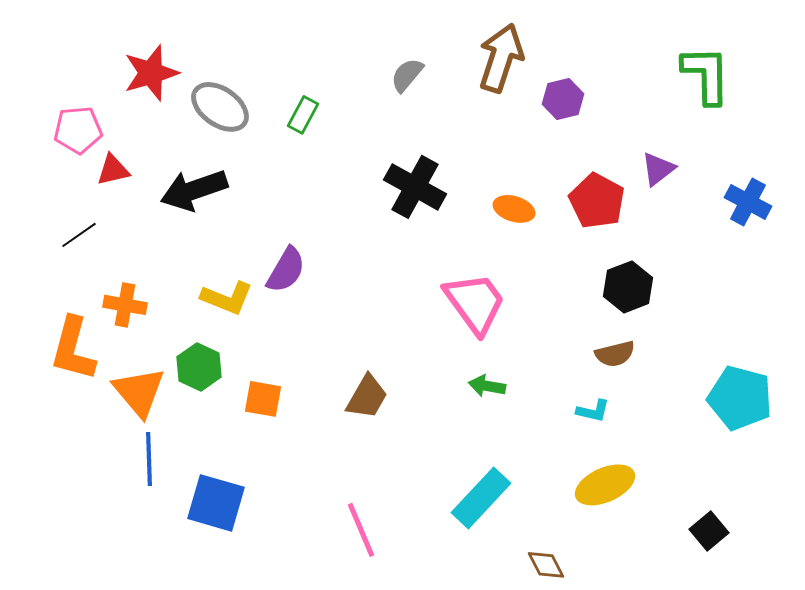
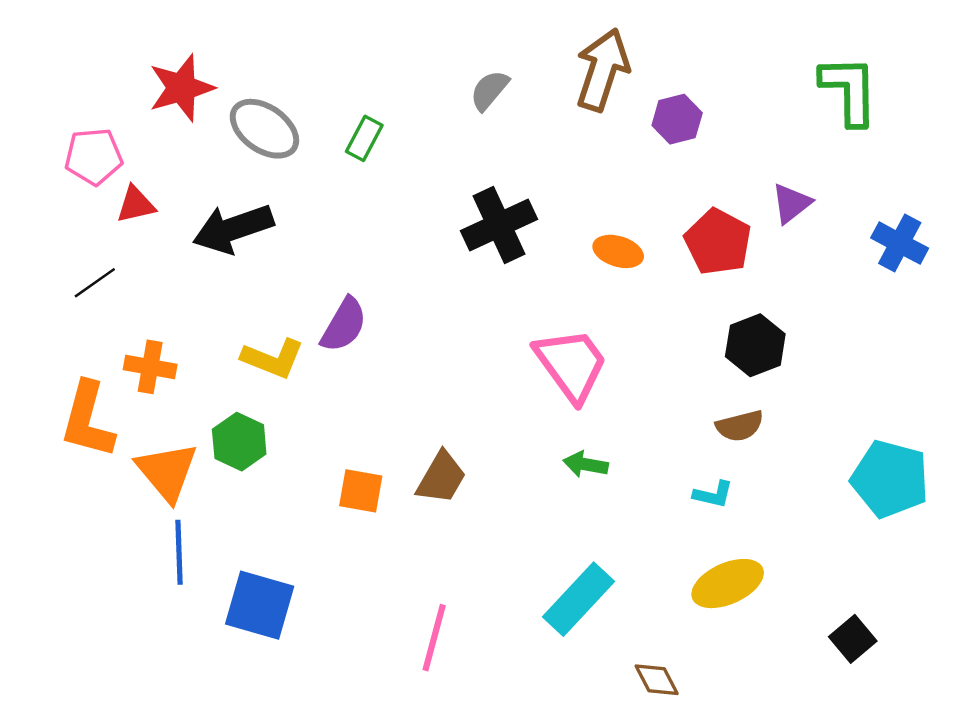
black cross: (415, 187) -> (499, 225), turned 36
orange square: (263, 399) -> (361, 491), moved
pink line: (361, 530) -> (434, 638), turned 38

